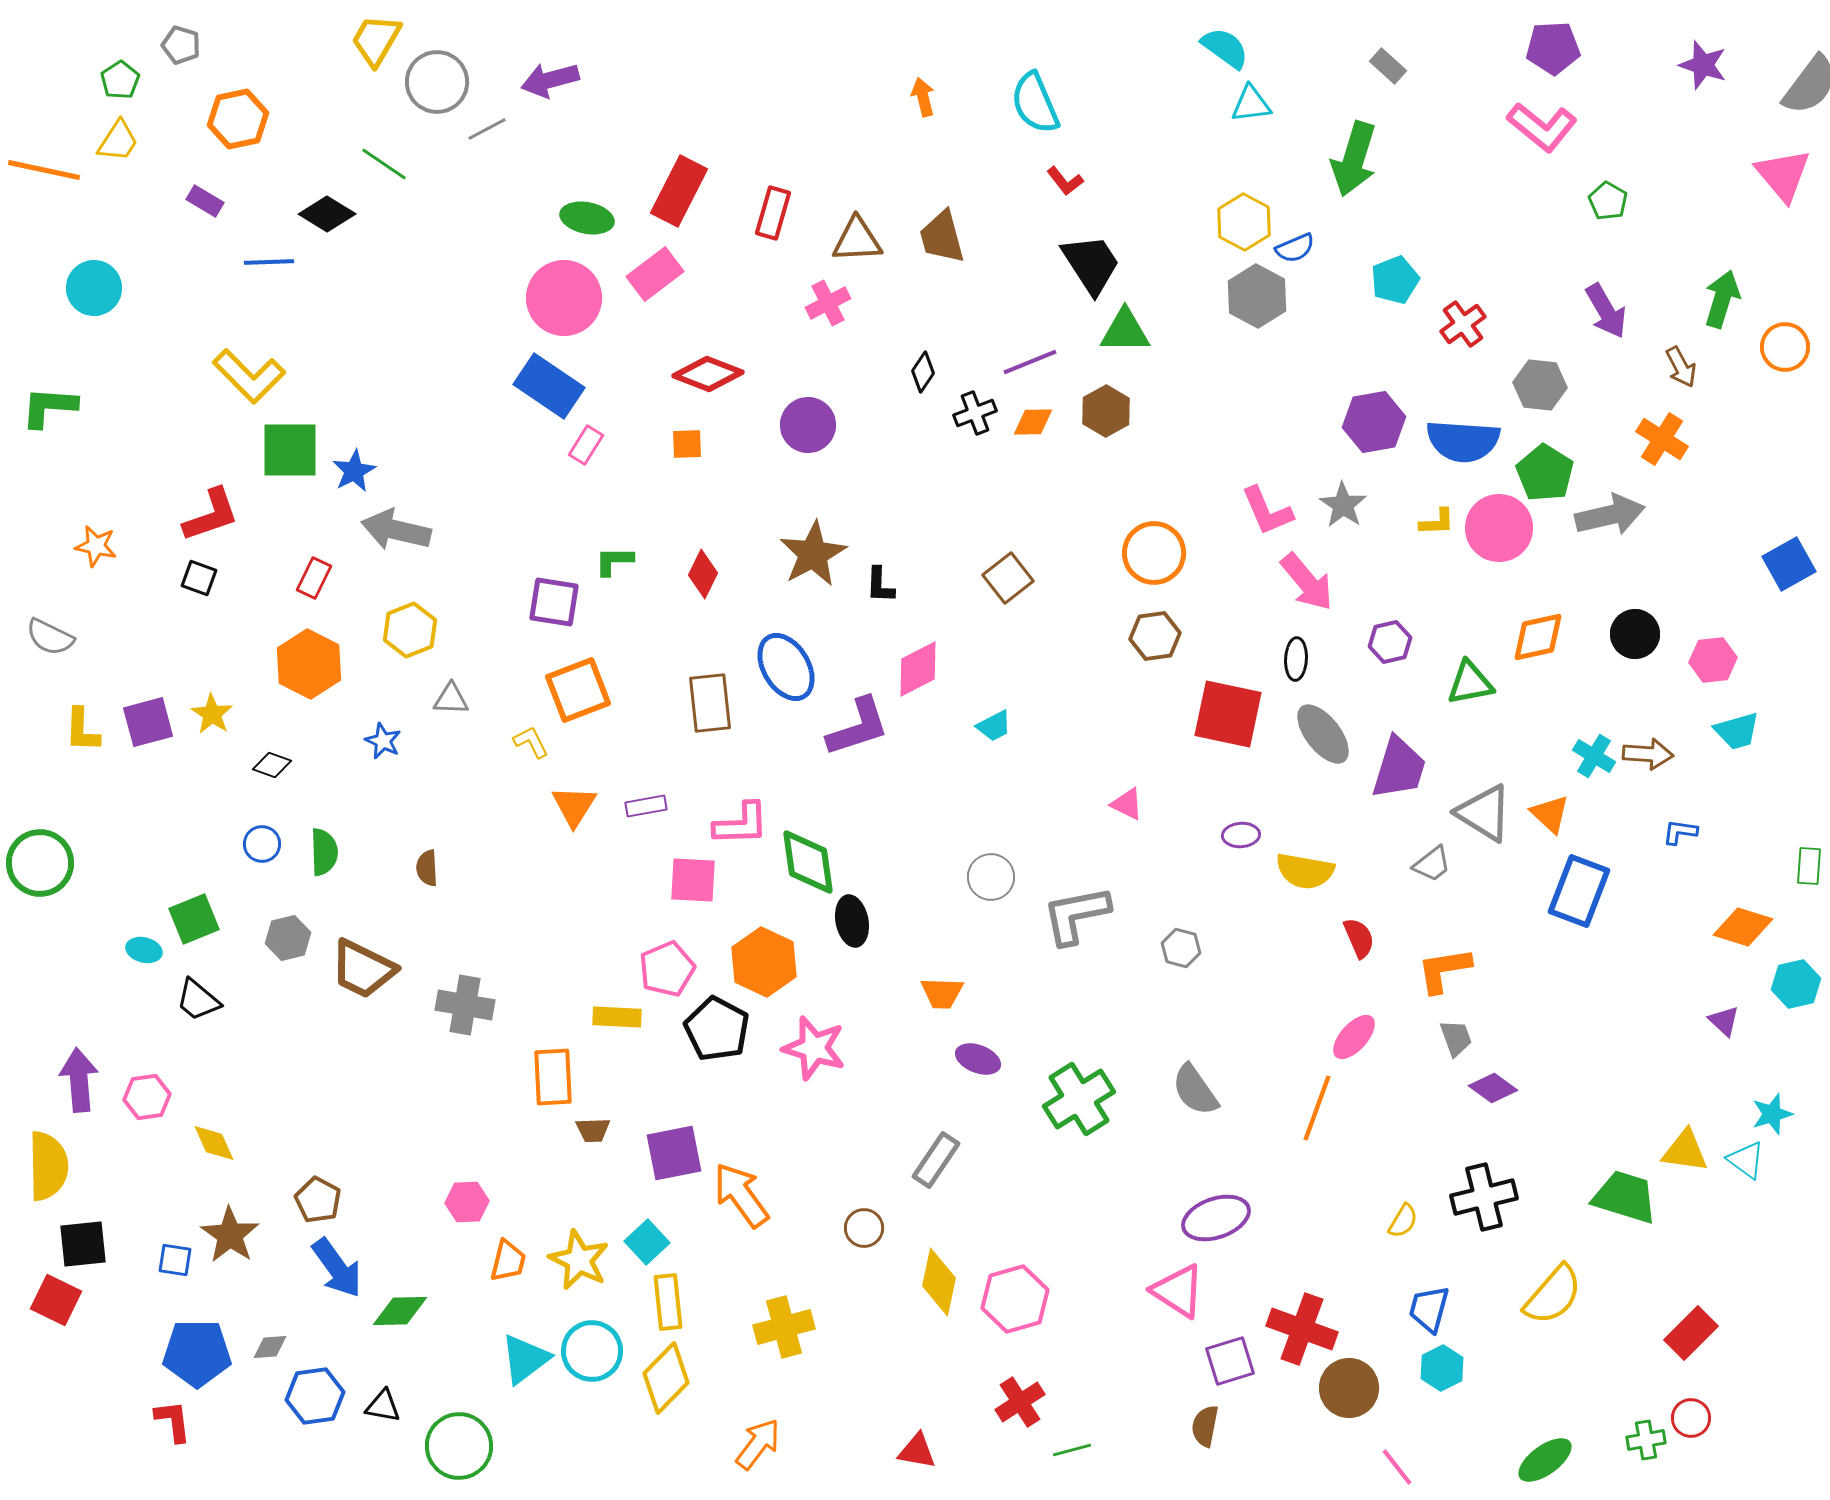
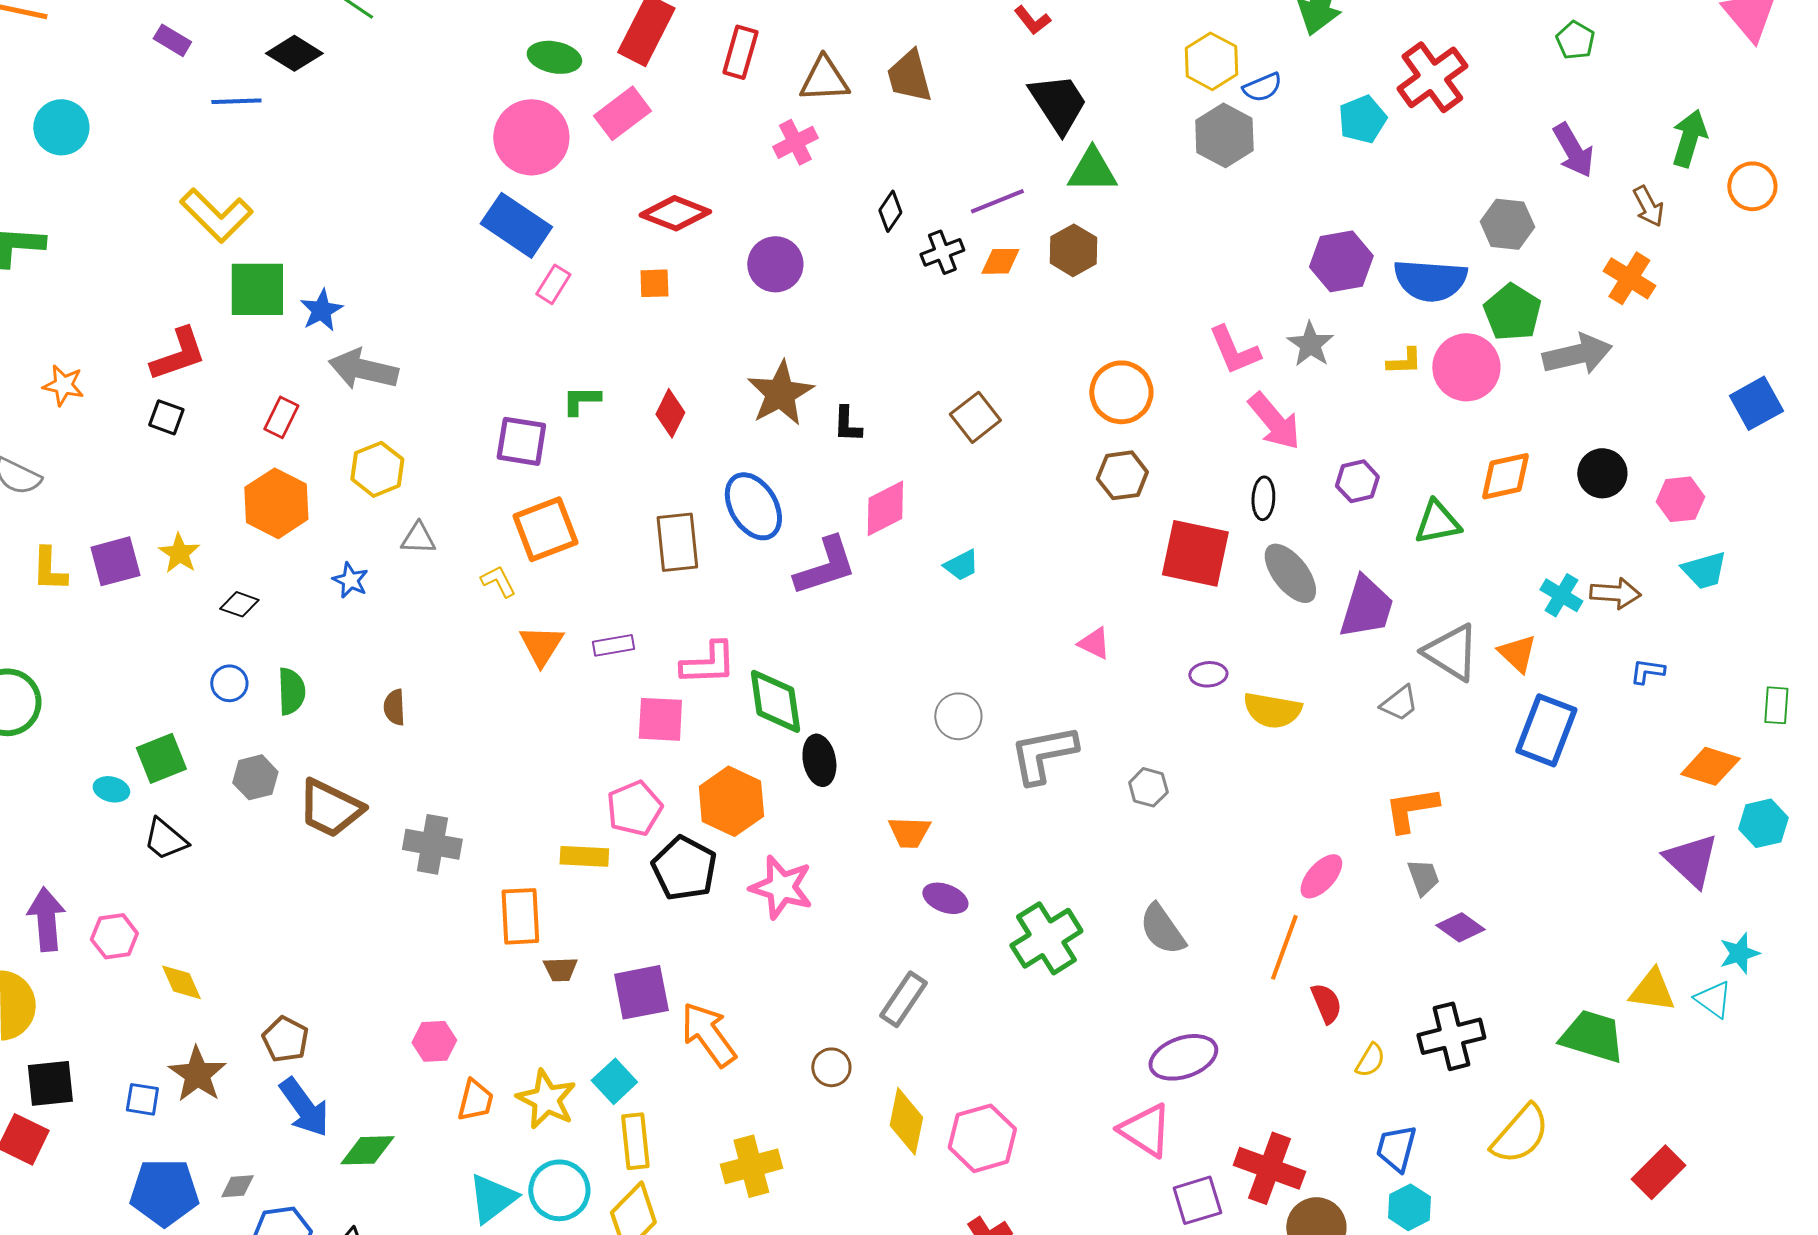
red cross: (1463, 324) -> (1432, 77), moved, size x1.5
red semicircle: (1359, 938) -> (1326, 1003), moved
purple triangle: (1724, 1021) -> (1691, 860), size x1.8

